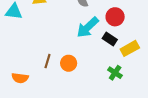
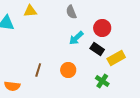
cyan arrow: (88, 27) -> (76, 38), size x0.7
orange circle: (69, 63) -> (68, 70), moved

